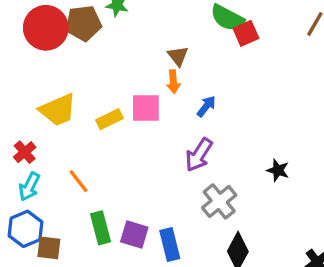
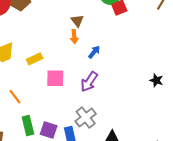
pink square: (146, 108) -> (55, 78), moved
black star: (278, 170) -> (156, 80), moved
gray cross: (219, 201) -> (86, 118), moved

